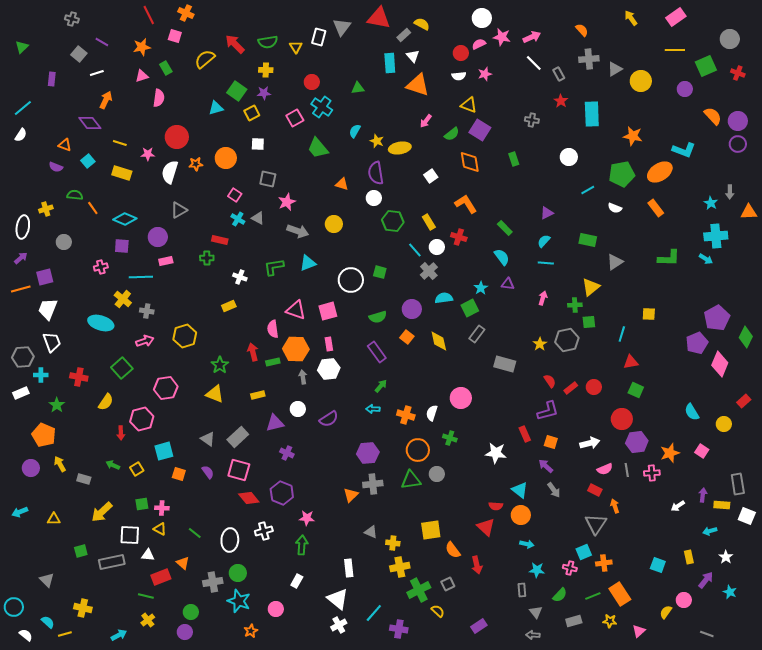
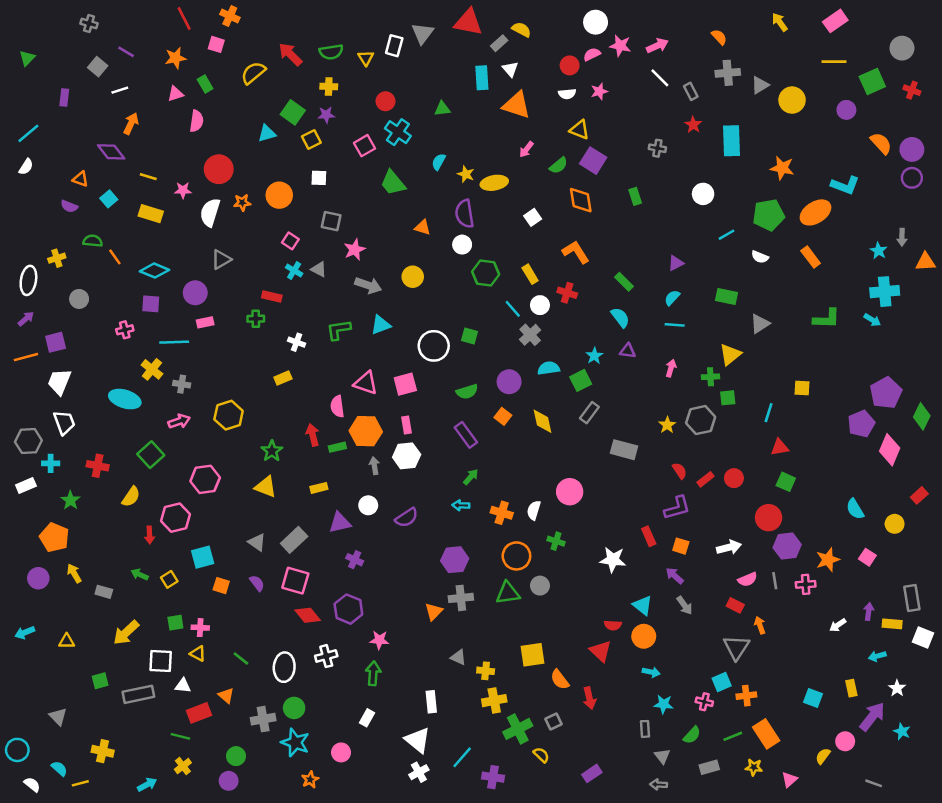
purple arrow: (706, 580) -> (872, 717), size x1.4

